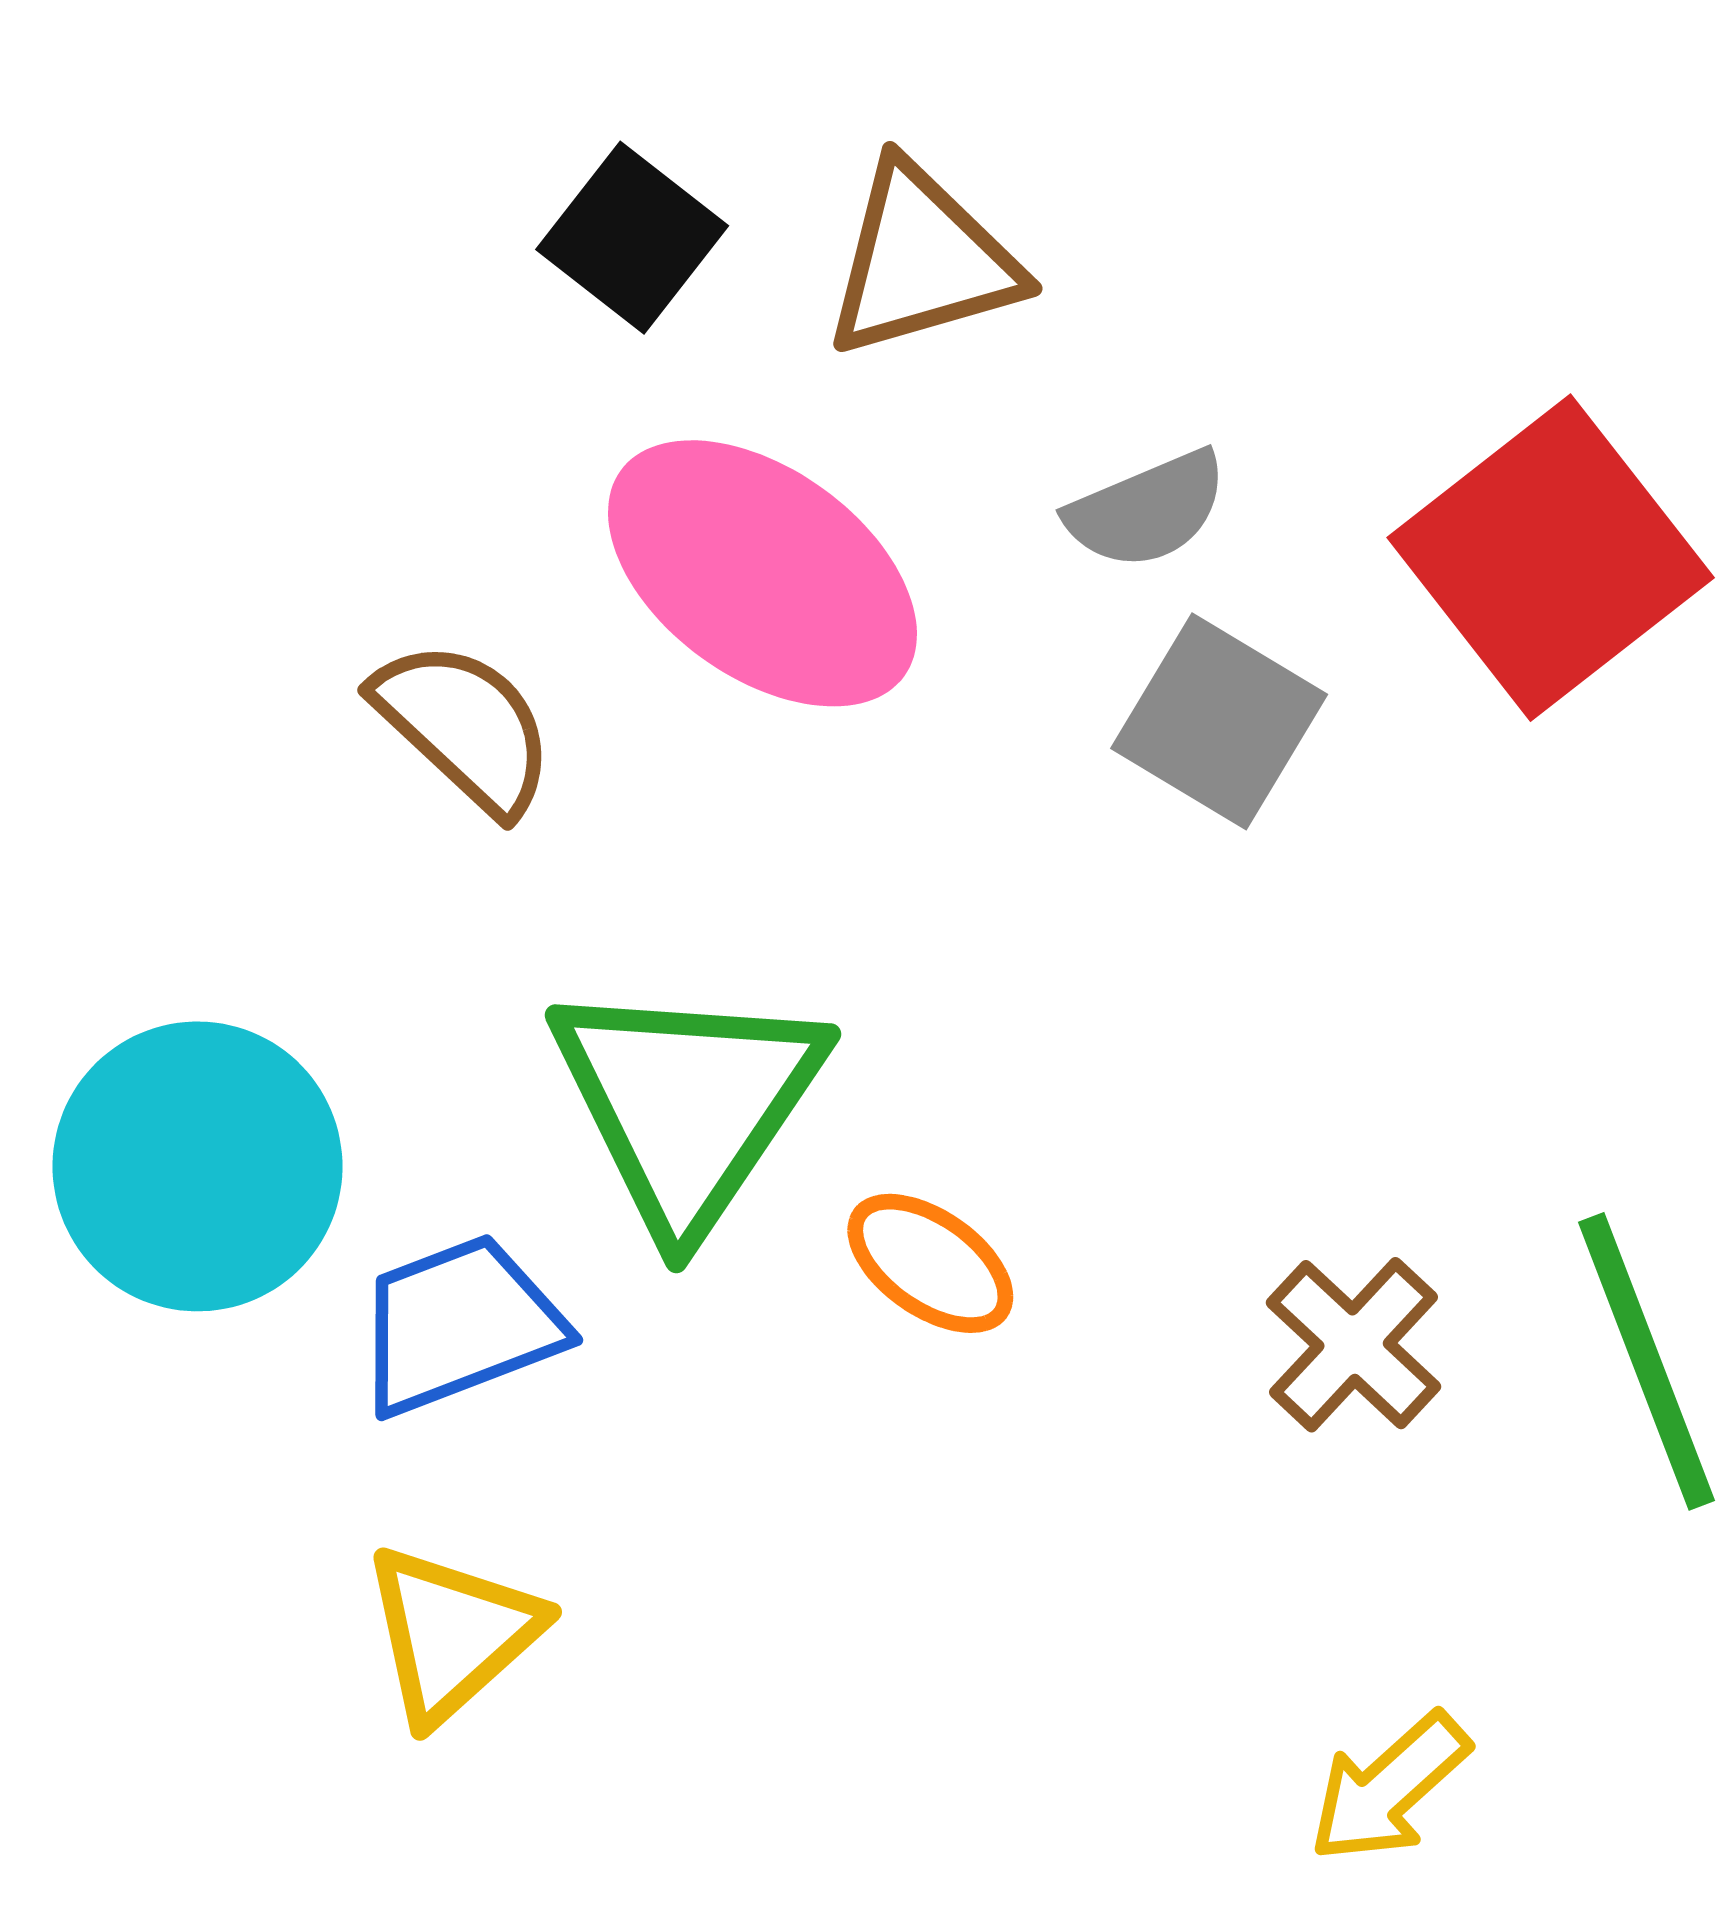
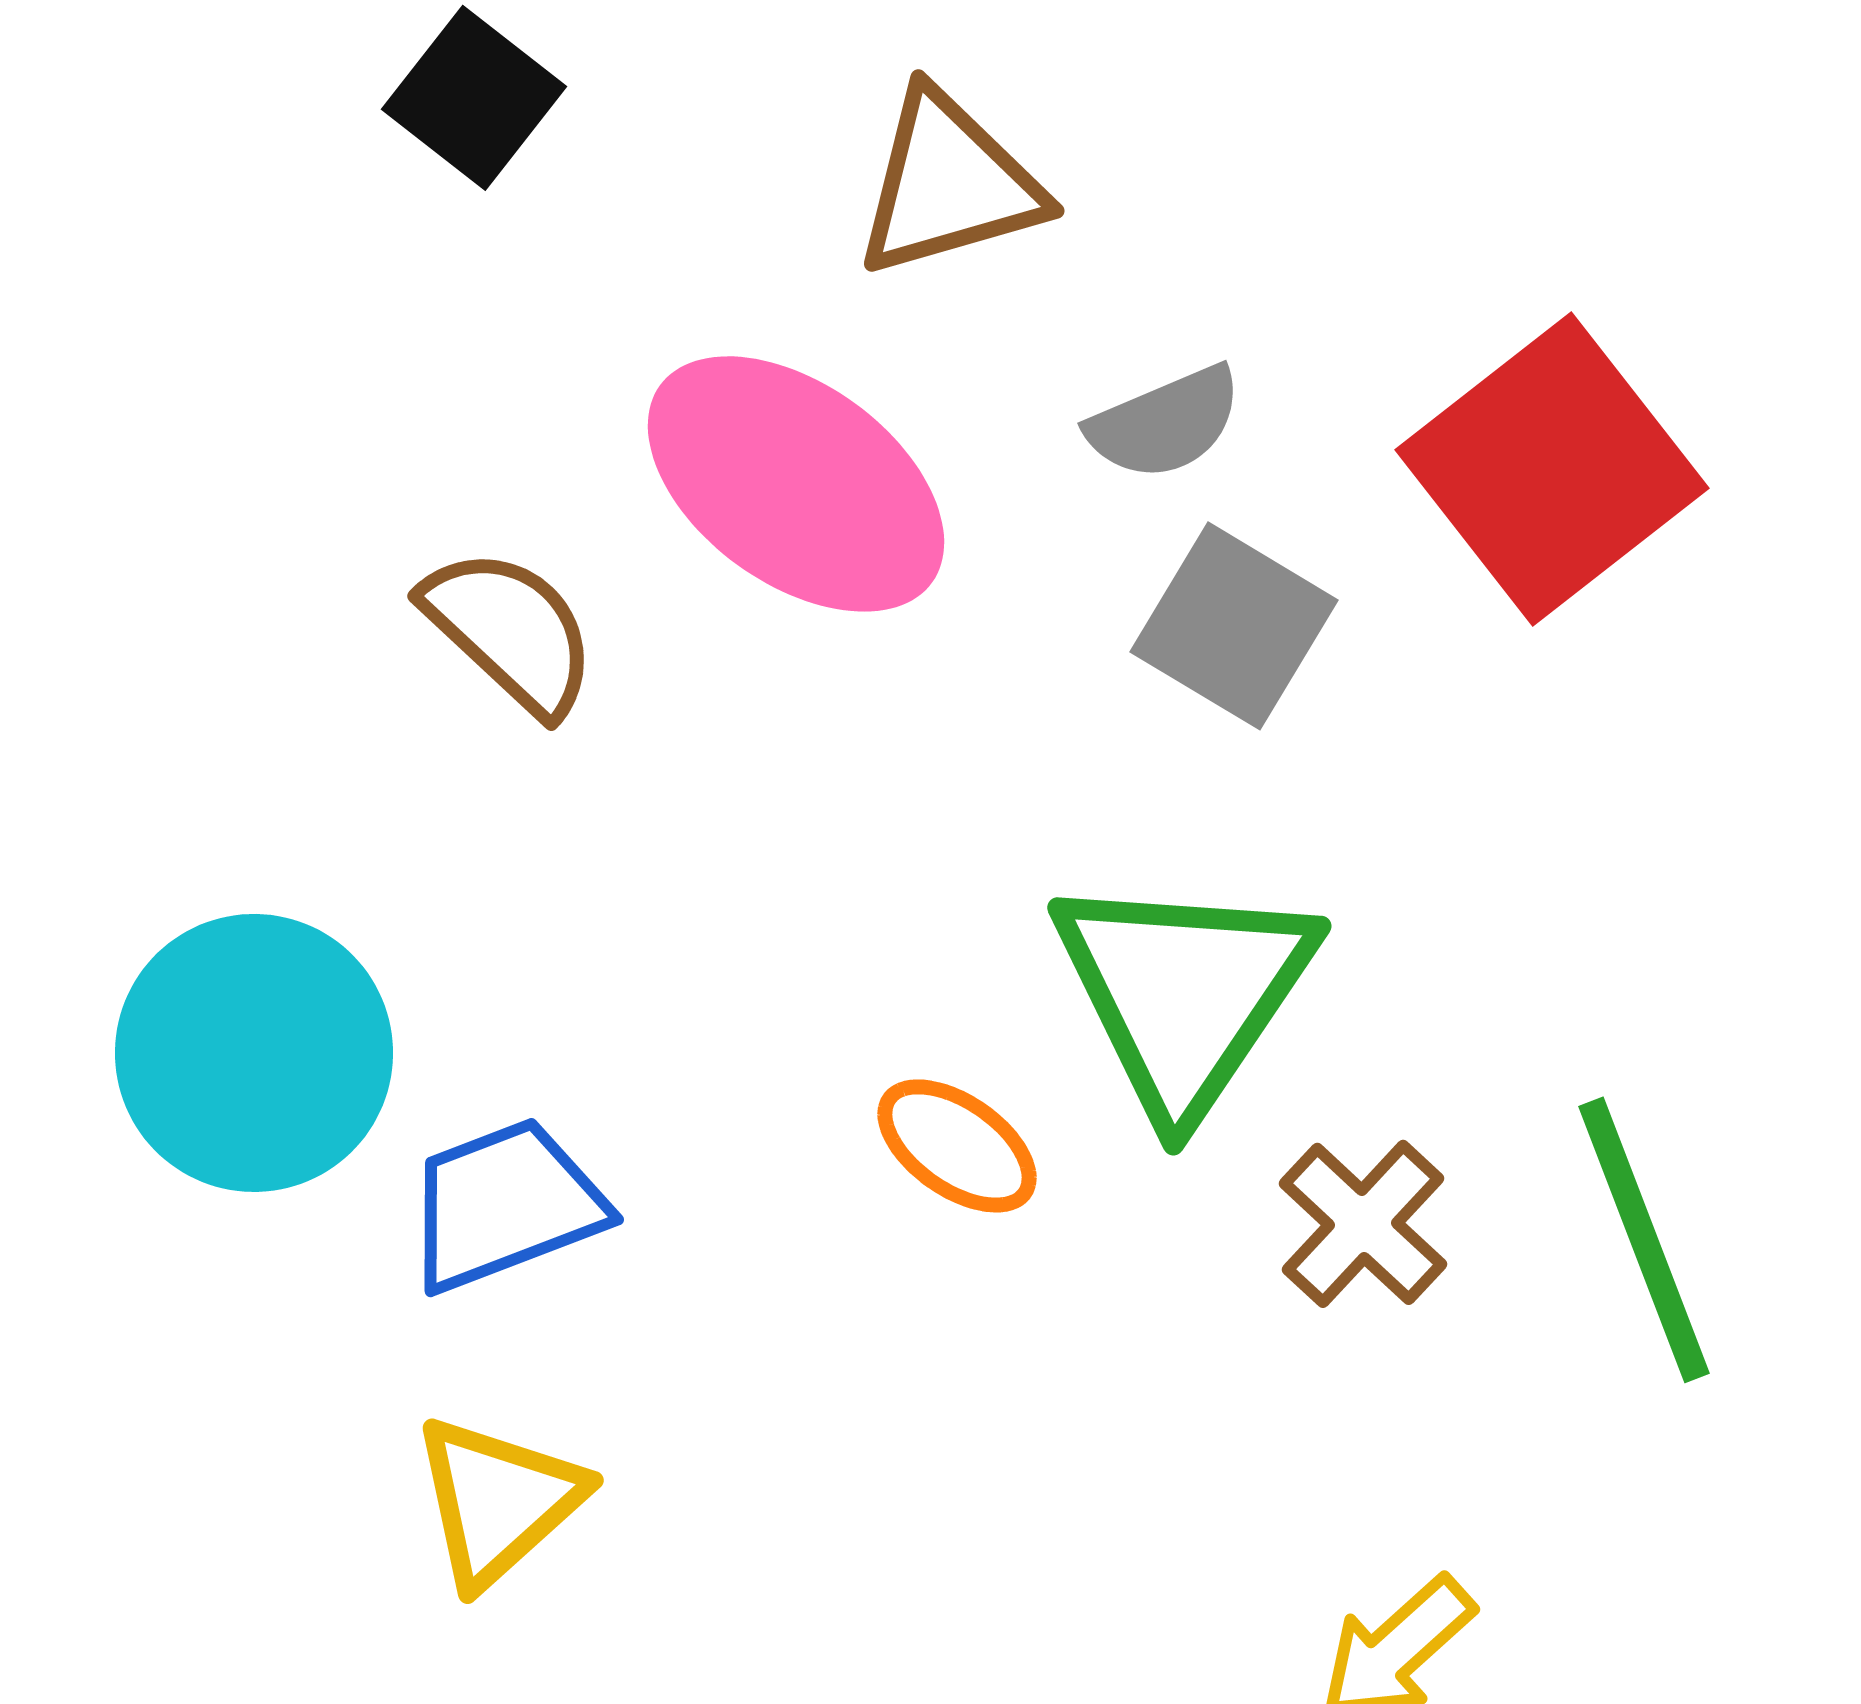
black square: (632, 238) -> (474, 98), moved
green triangle: (687, 1104) -> (1184, 993), moved

